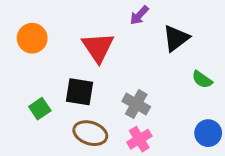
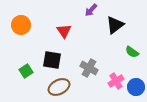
red triangle: (98, 47) -> (64, 31), size x0.7
brown ellipse: (90, 133) -> (59, 87), turned -45
pink cross: (139, 139) -> (116, 81), moved

